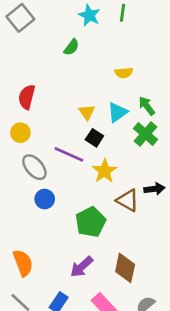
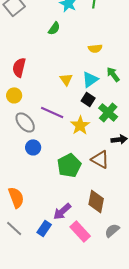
green cross: (145, 134) -> (108, 112), moved
black square: (94, 138) -> (88, 99), moved
brown triangle: (128, 200) -> (100, 159), moved
purple arrow: (82, 267) -> (62, 211), moved

